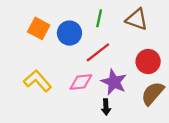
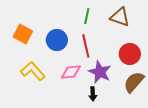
orange square: (39, 28) -> (23, 34), moved
blue circle: (69, 33) -> (57, 40), moved
red line: (98, 52) -> (86, 46), turned -65

